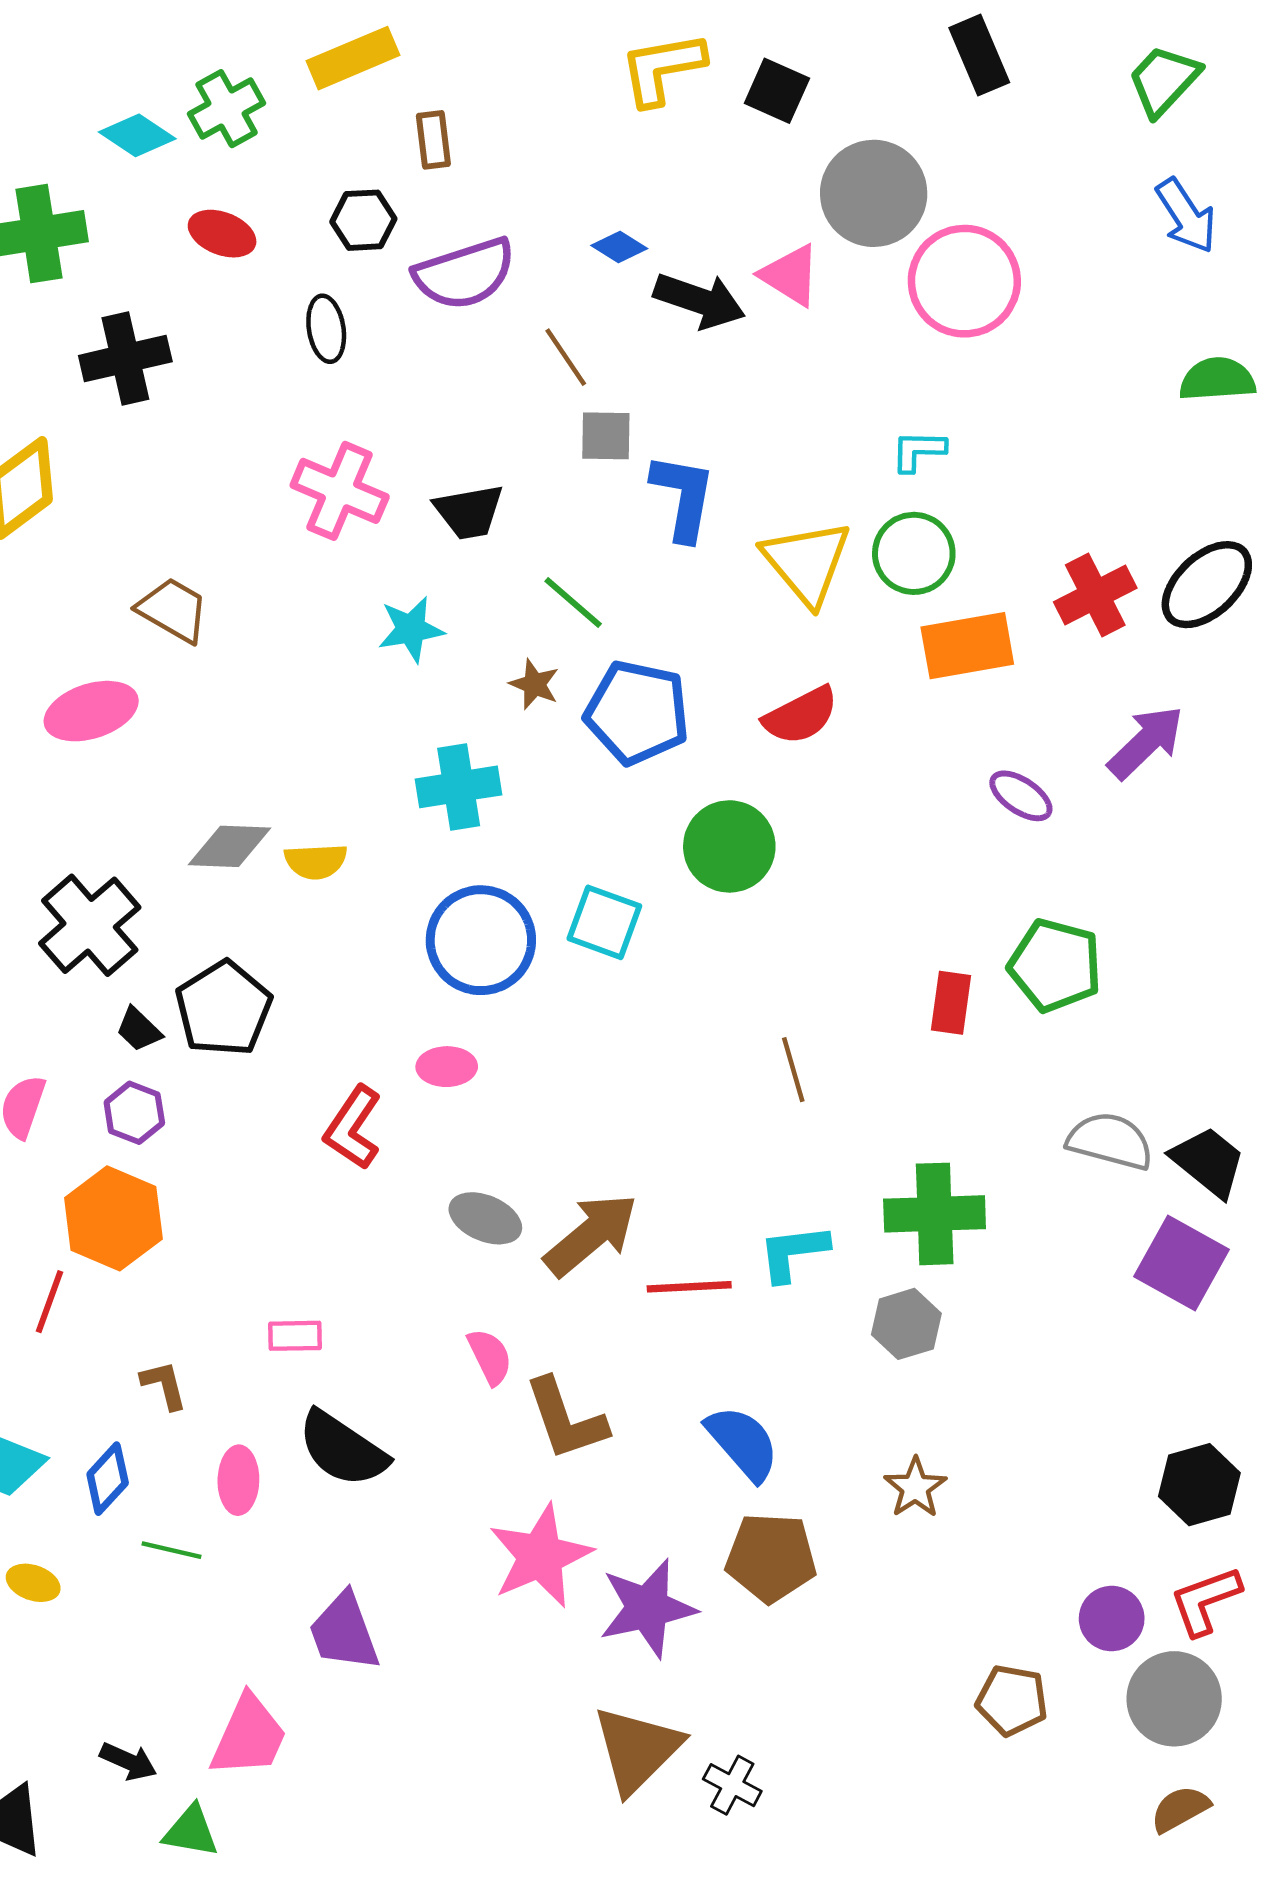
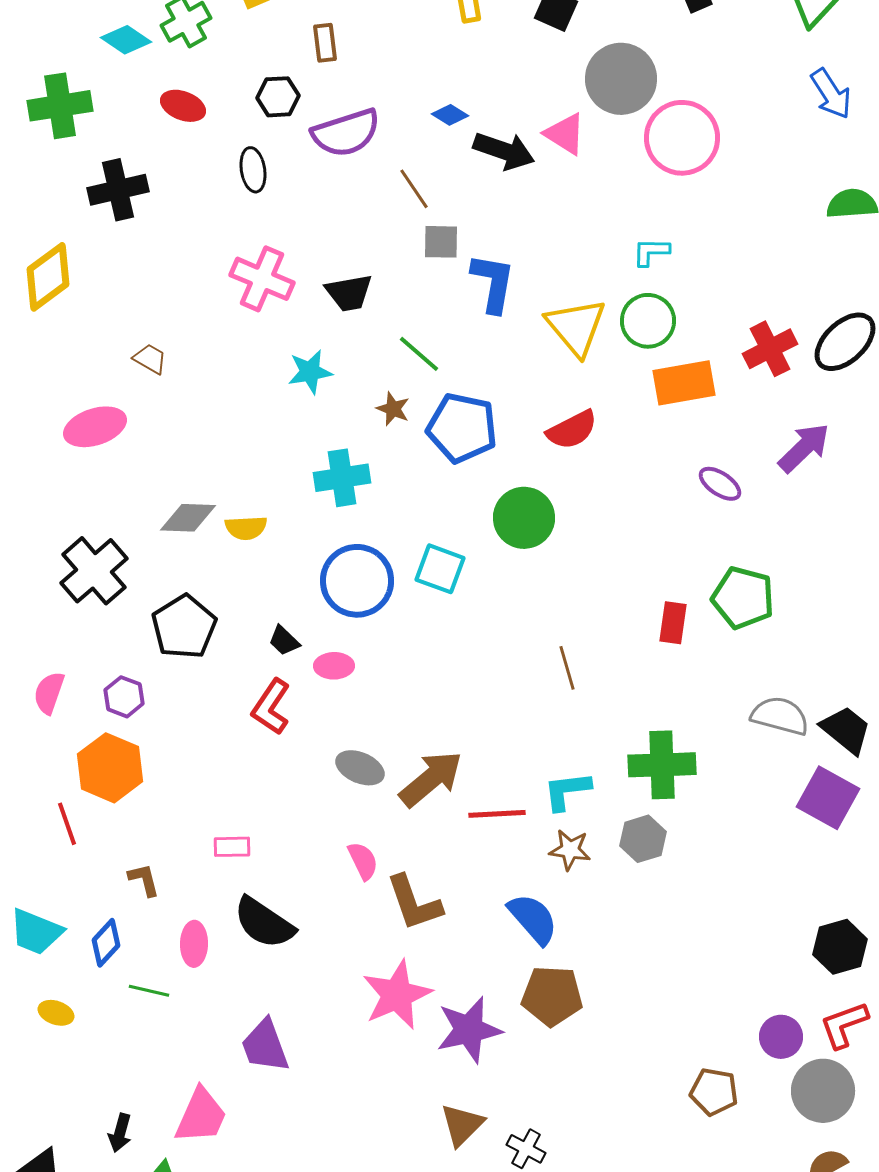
brown trapezoid: (173, 610) -> (150, 359), size x0.7
black trapezoid: (139, 1029) -> (284, 641), moved
red line: (49, 1302) -> (67, 824), turned -39
brown star: (915, 1488) -> (570, 850), moved, turned -30
brown triangle: (637, 1749) -> (462, 1125), size x0.7
black arrow: (128, 1761) -> (120, 1133), turned 81

